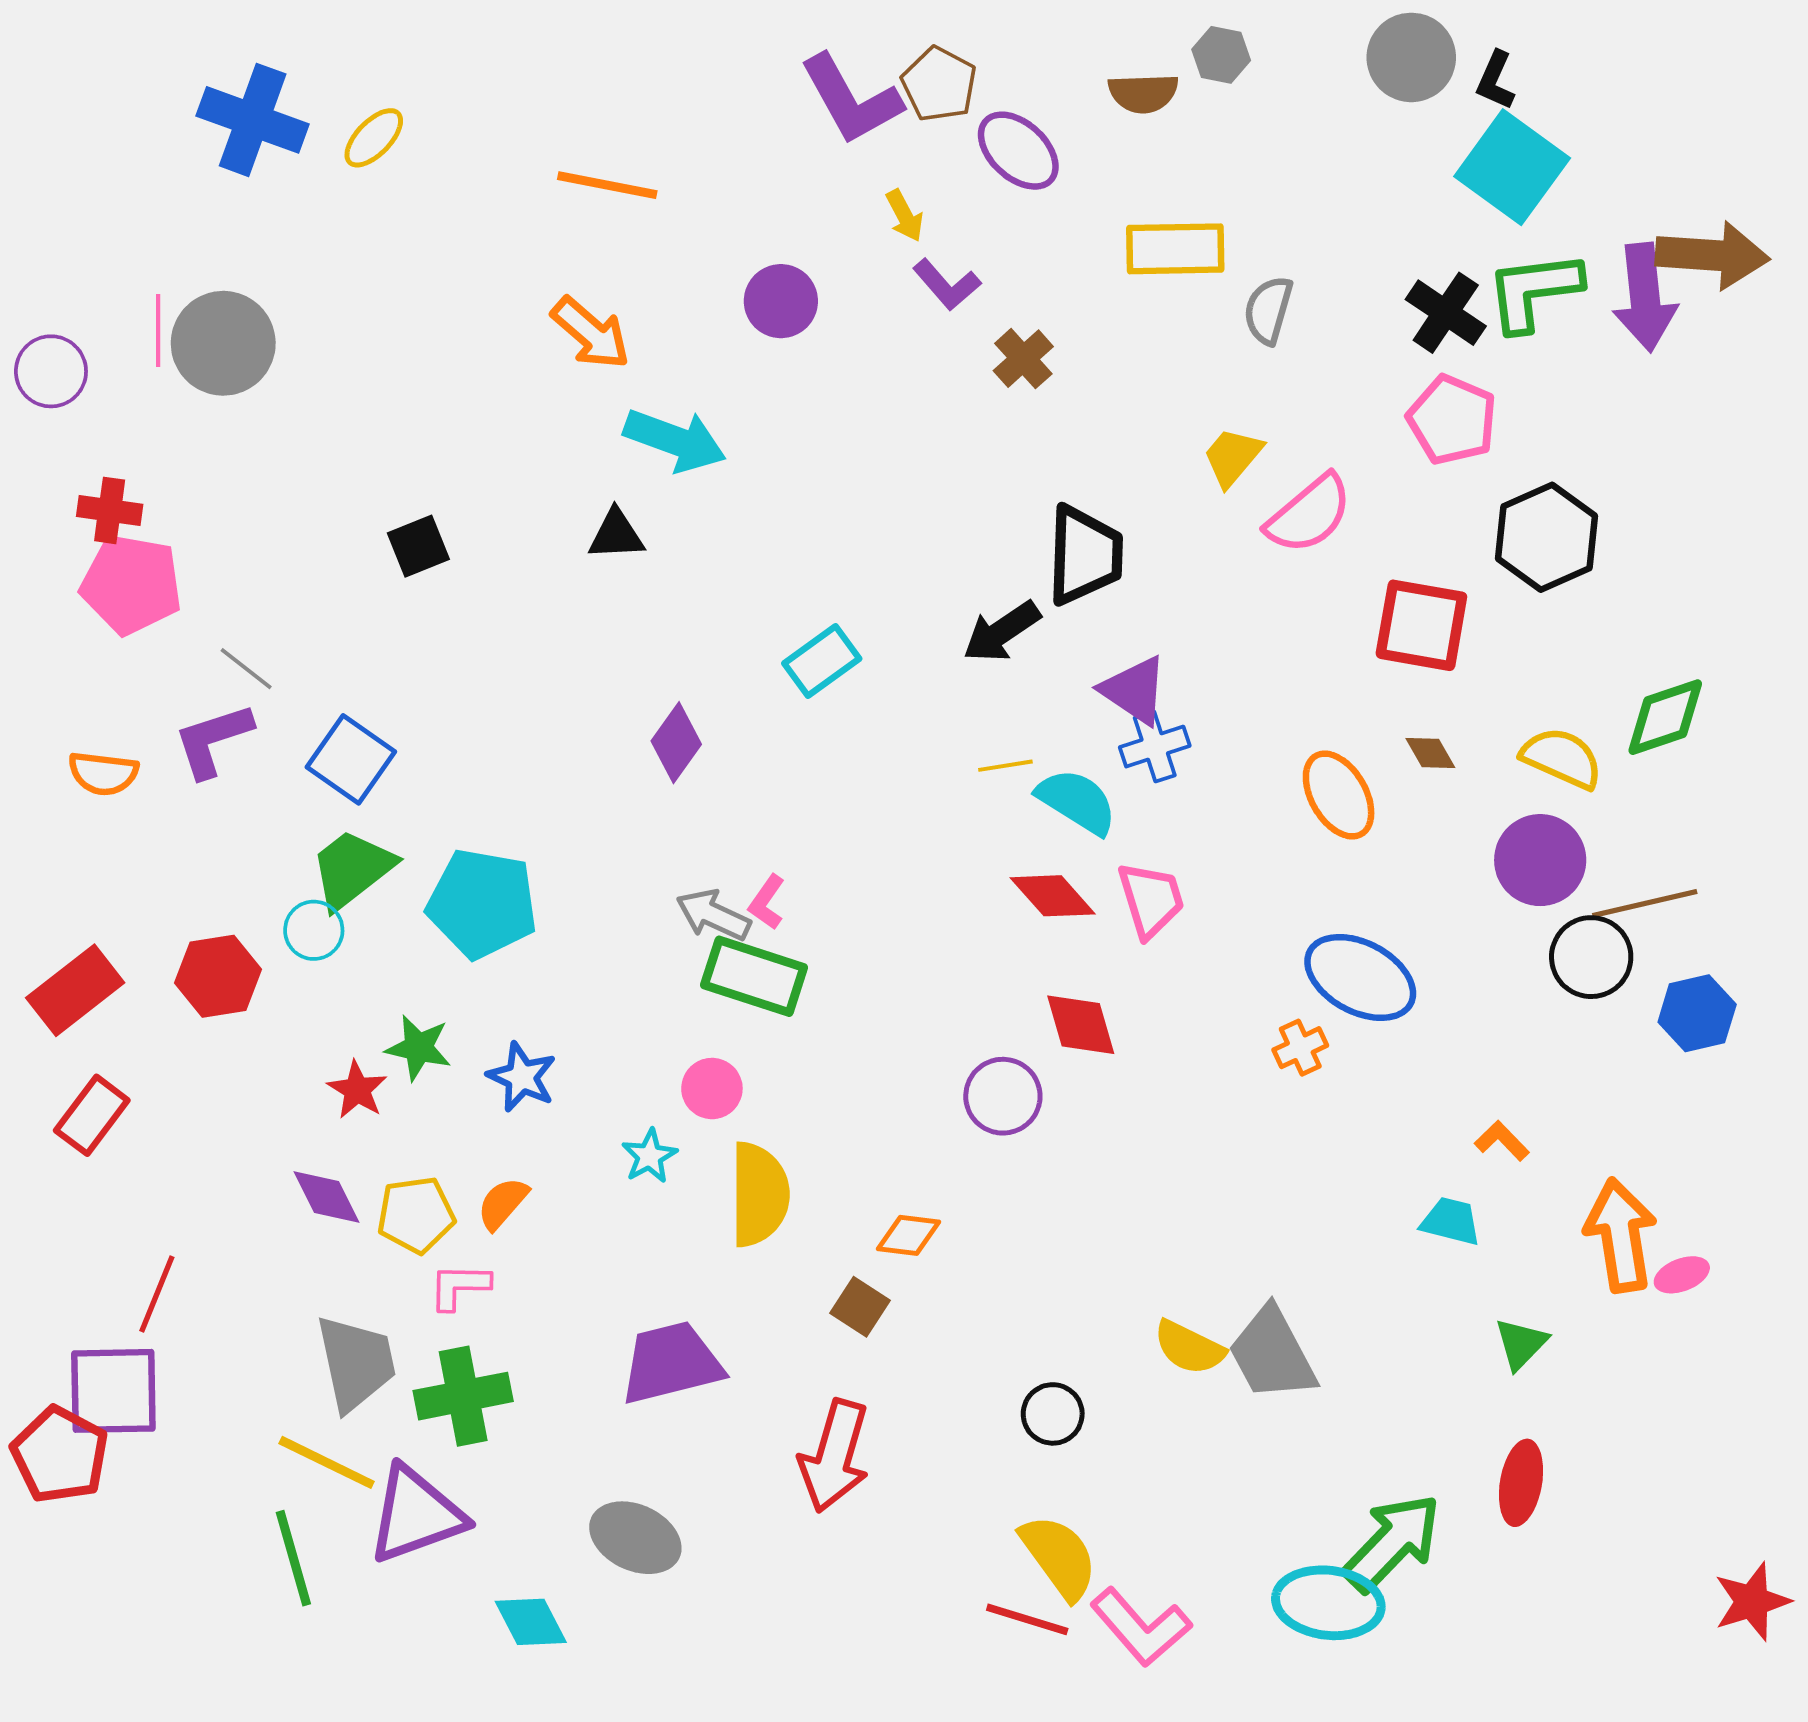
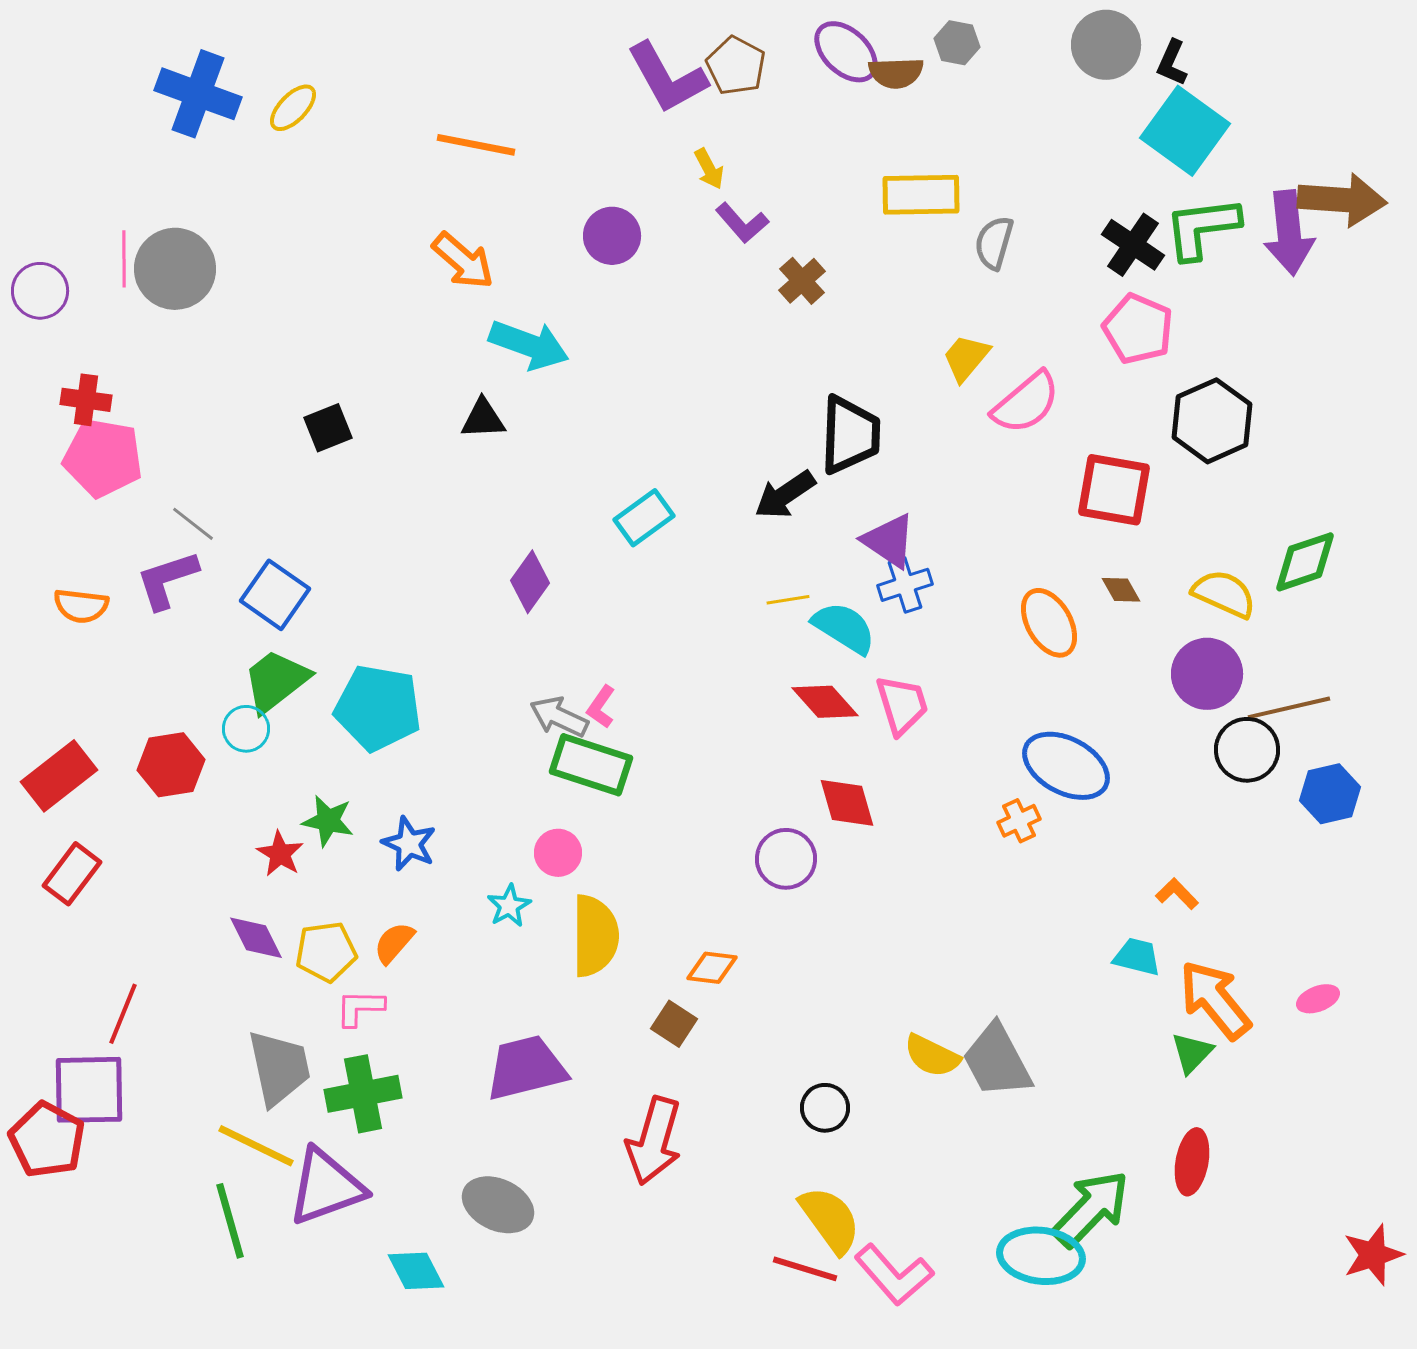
purple ellipse: (1018, 151) -> (846, 52), moved
orange arrow: (1621, 1235) -> (1215, 1000), moved, turned -30

